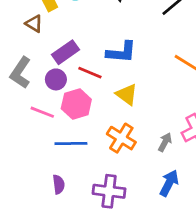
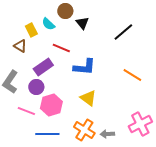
red line: (90, 73) -> (61, 48), moved
gray arrow: (165, 142) -> (107, 134), moved, turned -120

